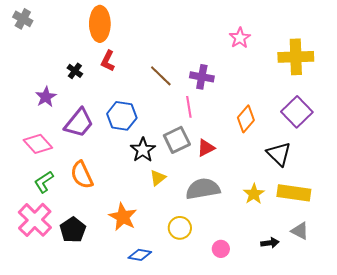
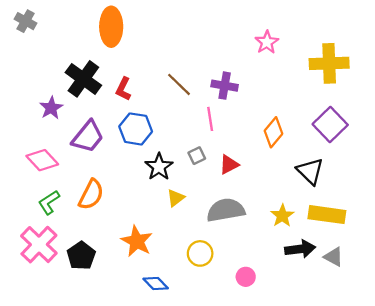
red L-shape: (108, 61) -> (123, 89), moved
black cross: (75, 71) -> (83, 79), size x2.0
gray square: (177, 140) -> (197, 156), size x0.6
orange semicircle: (82, 175) -> (91, 195), turned -128
black arrow: (270, 243) -> (300, 249), moved, size x1.5
blue diamond: (140, 255) -> (156, 283), turned 35

